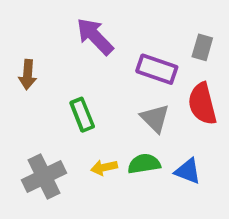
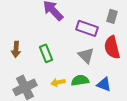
brown arrow: (28, 75) -> (16, 49), moved

